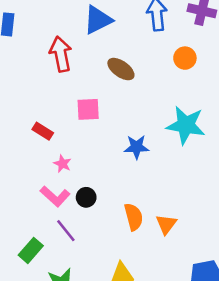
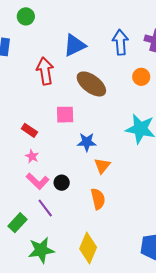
brown ellipse: (121, 69) -> (91, 84), size x1.4
blue star: (137, 147) -> (87, 142), moved
pink star: (62, 164) -> (32, 156), moved
orange triangle: (166, 224) -> (102, 166), moved

